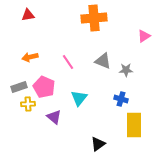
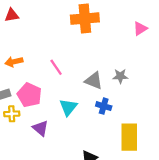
pink triangle: (144, 36) -> (140, 28), moved
gray triangle: (103, 61) -> (94, 81), moved
blue cross: (121, 99) -> (104, 106), moved

